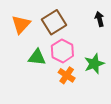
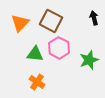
brown square: (54, 22) -> (51, 21), turned -30
orange cross: (67, 75) -> (37, 82), moved

